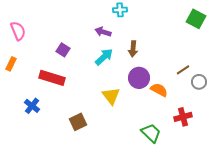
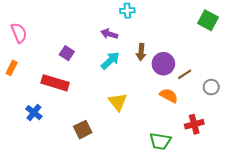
brown line: (183, 70) -> (185, 74), moved
purple circle: (139, 78) -> (163, 64), moved
green trapezoid: (151, 133) -> (160, 141), turned 145

